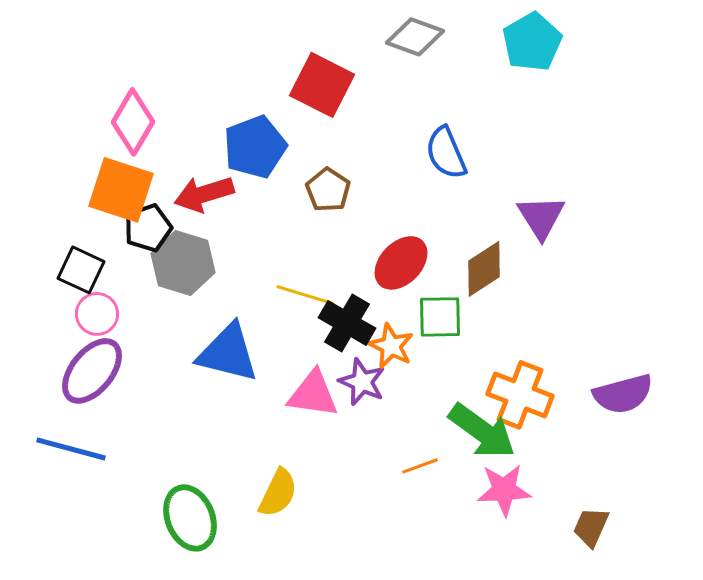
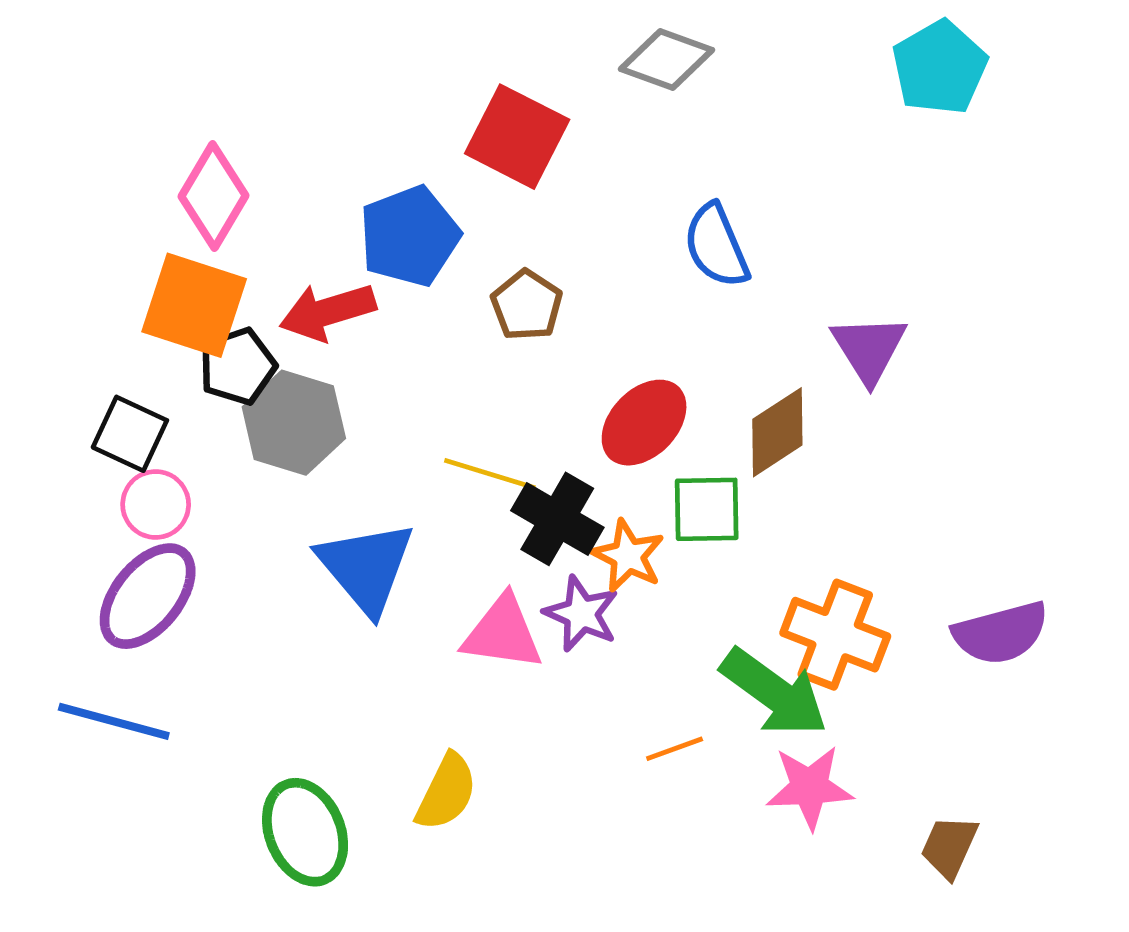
cyan pentagon: (532, 42) -> (940, 67), moved
blue triangle: (228, 353) -> (366, 567), turned 36

